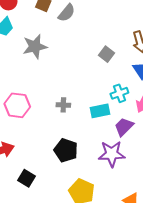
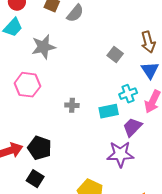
pink hexagon: (17, 105) -> (27, 85), moved
black pentagon: (66, 150) -> (40, 148), moved

